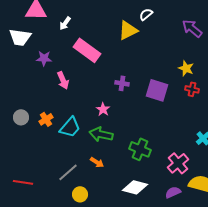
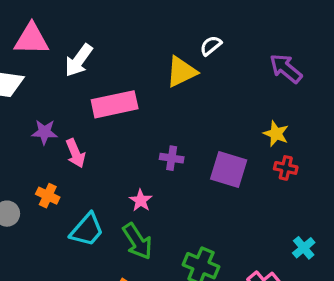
white arrow: (65, 23) -> (79, 60), size x1.5
pink rectangle: (87, 50) -> (115, 104), turned -48
purple star: (44, 58) -> (44, 132), moved
orange cross: (46, 119) -> (48, 196), moved, turned -32
green arrow: (101, 134) -> (137, 241), turned -135

